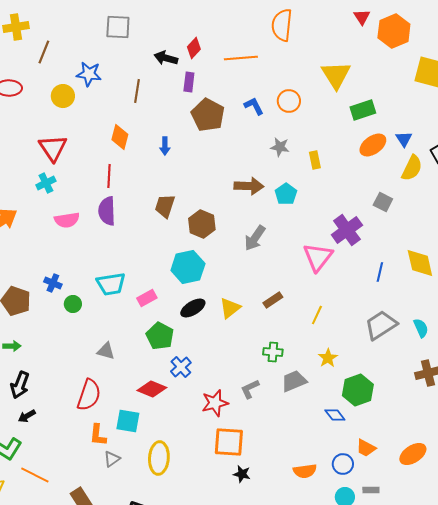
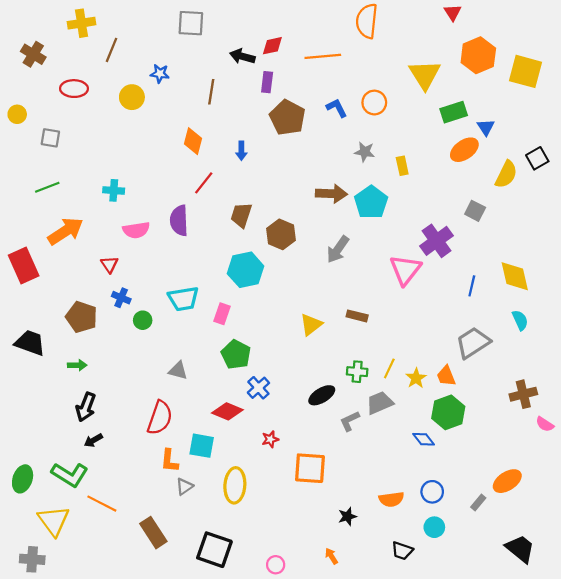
orange hexagon: (394, 31) -> (478, 55), moved
red diamond: (194, 48) -> (272, 46), turned 35
blue star: (89, 74) -> (160, 74), size x0.7
blue triangle: (404, 139) -> (486, 127), moved
red triangle: (53, 148) -> (109, 264), moved, size x0.6
red line: (109, 176) -> (204, 183), moved, turned 35
cyan cross: (46, 183) -> (114, 190), turned 30
cyan pentagon: (286, 194) -> (371, 202), size x1.4
cyan hexagon: (188, 267) -> (246, 270), moved
pink rectangle: (147, 298) -> (222, 314), turned -42
brown rectangle: (273, 300) -> (357, 316), turned 48
black ellipse: (193, 308) -> (322, 395), moved
yellow line: (317, 315) -> (389, 368), moved
cyan semicircle: (421, 328) -> (520, 320), moved
gray L-shape: (250, 389) -> (350, 421), moved
red star: (215, 403) -> (270, 439), moved, size x0.6
orange trapezoid: (366, 448) -> (446, 376), moved, turned 40
black star: (242, 474) -> (347, 516), moved, turned -30
gray rectangle: (371, 490) -> (478, 503), moved, turned -49

